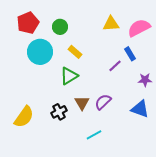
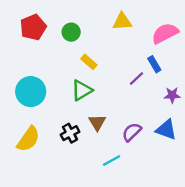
yellow triangle: (111, 24) -> (122, 21), moved
cyan circle: (40, 52) -> (31, 92), moved
purple semicircle: (103, 102) -> (132, 132), moved

